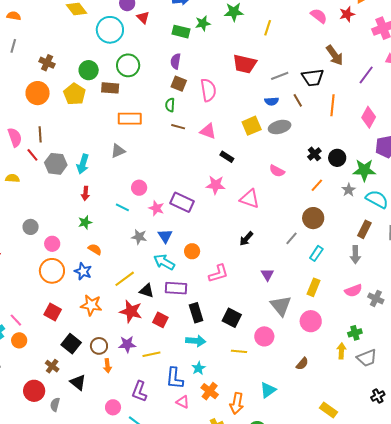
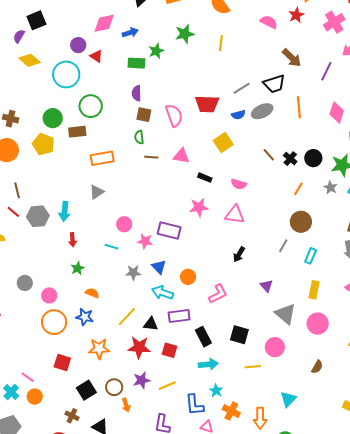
red trapezoid: (245, 64) -> (207, 104), moved
brown line: (298, 100) -> (269, 155), moved
gray ellipse: (280, 127) -> (262, 111), moved
pink semicircle: (277, 171) -> (239, 184), moved
black square: (71, 344) -> (86, 390), turned 30

